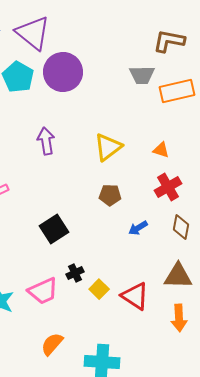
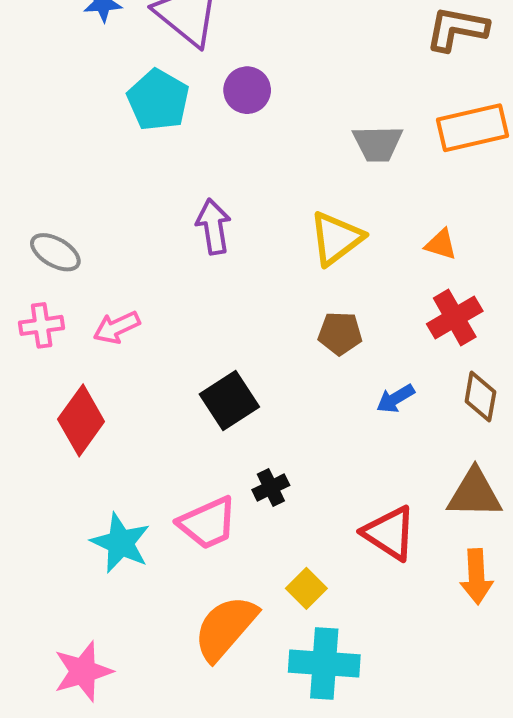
purple circle: (63, 72) -> (247, 90), size x0.6
gray trapezoid: (142, 75) -> (378, 144), moved
yellow square: (99, 289) -> (306, 588), moved
orange semicircle: (52, 344) -> (225, 628), size x1.5

